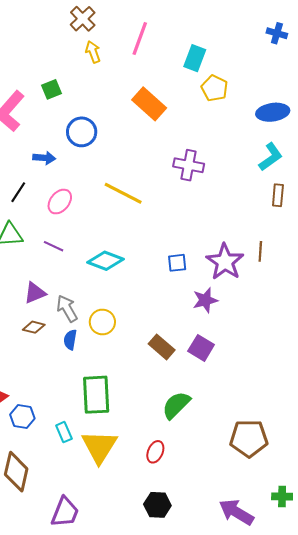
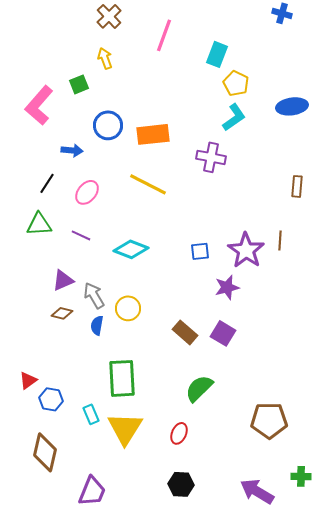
blue cross: (277, 33) -> (282, 13), moved
yellow arrow: (93, 52) -> (105, 58), moved
orange rectangle: (149, 104) -> (153, 134), moved, turned -48
cyan L-shape: (271, 157) -> (234, 117), moved

